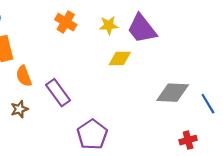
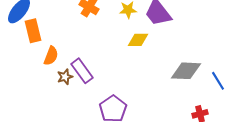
orange semicircle: (24, 76) -> (51, 56), turned -138
brown star: (19, 109) -> (65, 77), moved

